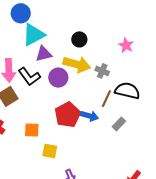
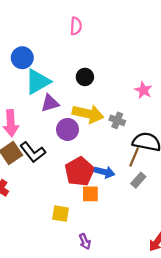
black circle: (79, 39) -> (85, 77), moved
black L-shape: (29, 77) -> (33, 152), moved
brown line: (106, 99) -> (134, 157), moved
orange square: (32, 130) -> (90, 194), moved

